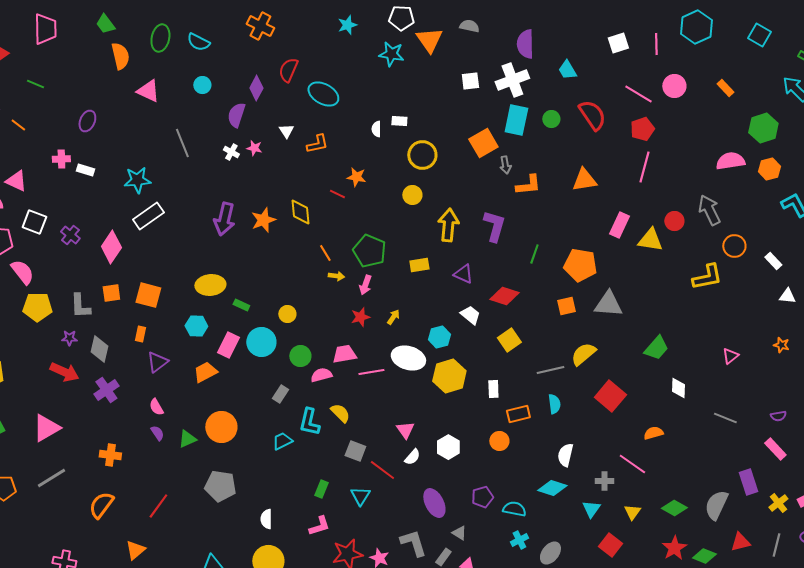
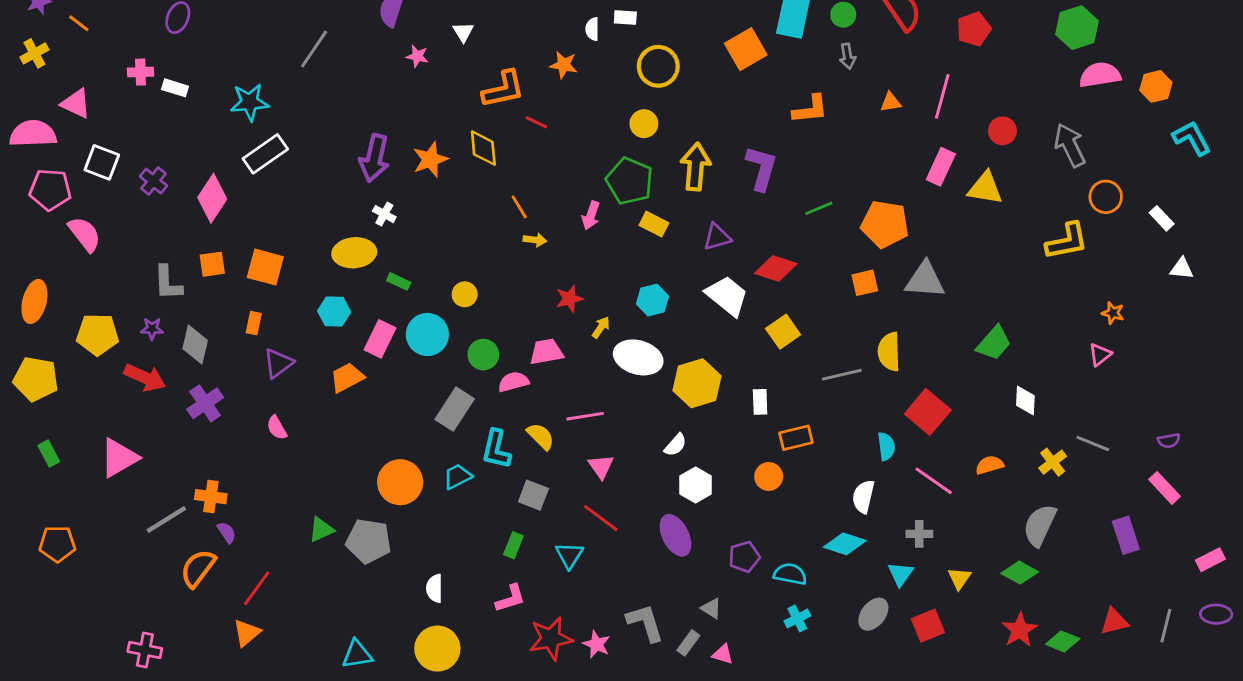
green hexagon: (763, 128) -> (1077, 28), moved
gray line: (182, 143) -> (314, 49), turned 56
orange L-shape: (317, 144) -> (503, 89), moved, size x1.4
white cross: (231, 152) -> (384, 214), moved
gray arrow: (505, 165) -> (848, 56), moved
pink line: (644, 167) -> (942, 96), moved
orange star: (356, 177) -> (564, 65), moved
orange triangle: (584, 180) -> (891, 102), size x0.6
red circle: (674, 221) -> (1002, 131), moved
green pentagon: (369, 251) -> (630, 181), moved
green line: (534, 254) -> (819, 208), turned 48
yellow rectangle: (419, 265) -> (654, 224), turned 36
purple triangle: (463, 274) -> (717, 237), turned -40
pink arrow: (365, 285) -> (591, 215), moved
yellow pentagon: (37, 307) -> (98, 334), moved
white trapezoid: (470, 315) -> (727, 296), size x1.5
yellow arrow: (393, 317) -> (601, 327), moved
cyan hexagon: (439, 337) -> (653, 300), moved
orange star: (781, 345) -> (1113, 313), moved
yellow semicircle: (583, 354) -> (889, 352), turned -52
pink line: (371, 372) -> (585, 416), moved
gray rectangle: (280, 394) -> (455, 409), size x1.6
cyan semicircle: (554, 404) -> (886, 446), moved
orange circle: (221, 427) -> (400, 482), moved
pink triangle: (405, 430) -> (601, 466), moved
purple semicircle: (157, 433) -> (227, 532), moved
green triangle: (187, 439) -> (321, 530), moved
gray square: (355, 451) -> (533, 495), moved
white semicircle: (412, 457) -> (675, 445), moved
pink line: (632, 464) -> (934, 481), moved
gray line: (51, 478) -> (166, 519), moved
purple ellipse: (434, 503) -> (675, 535), moved
yellow cross: (778, 503) -> (1053, 462), moved
gray semicircle: (716, 505) -> (1040, 525), moved
red line: (158, 506) -> (257, 588), moved
red square: (610, 545) -> (928, 626), turned 30
gray ellipse: (550, 553) -> (873, 614), moved

